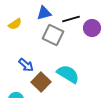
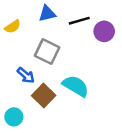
gray square: (53, 35) -> (47, 52), moved

